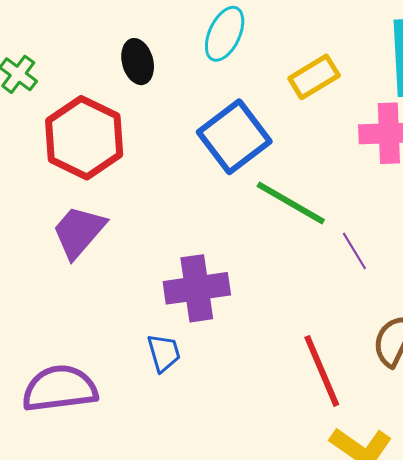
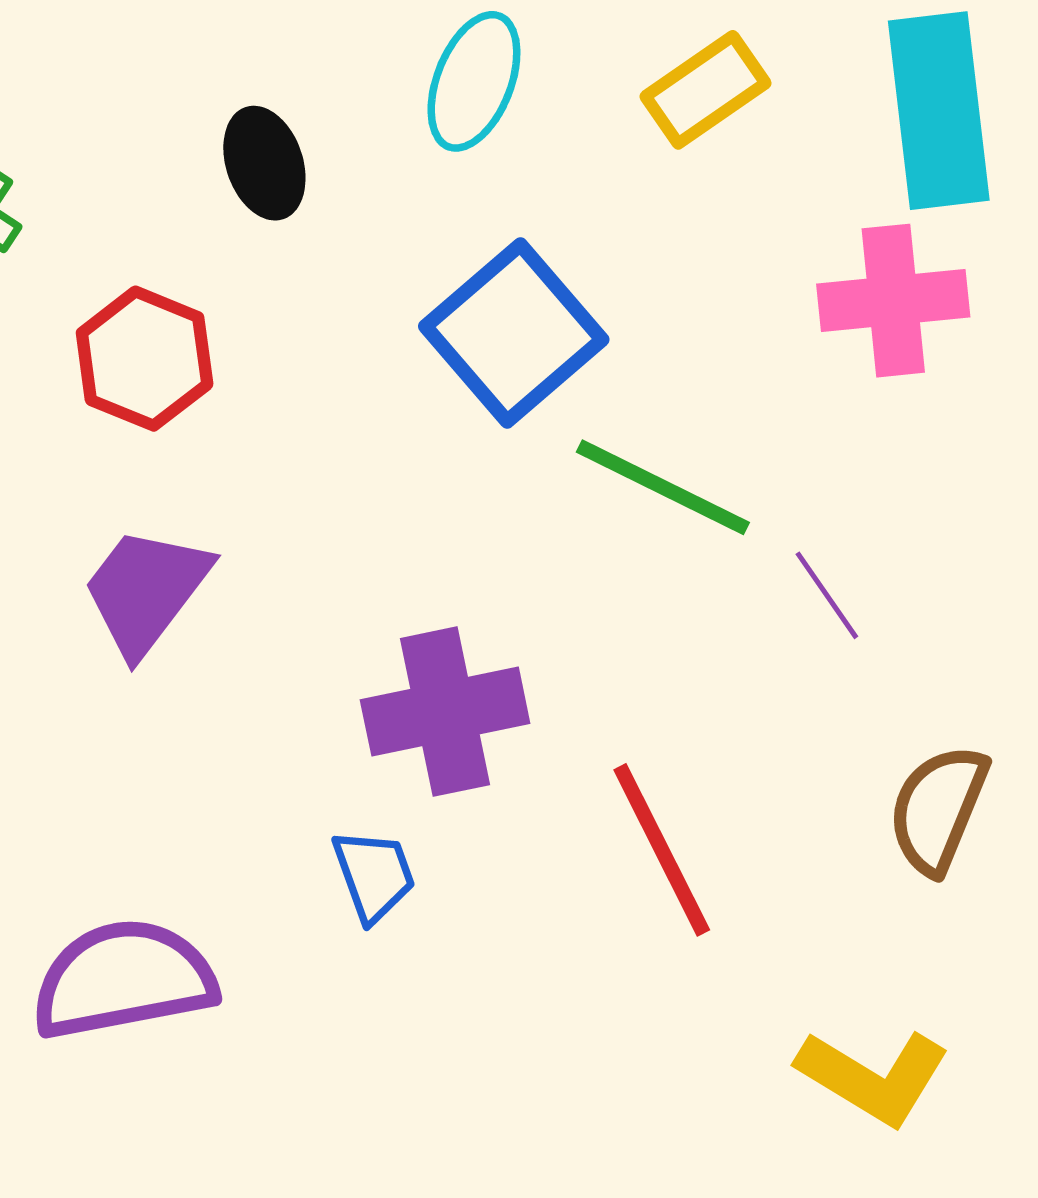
yellow rectangle: (314, 77) -> (706, 90), moved
red hexagon: (84, 138) -> (145, 359), size x0.7
red line: (322, 371) -> (662, 850), moved

